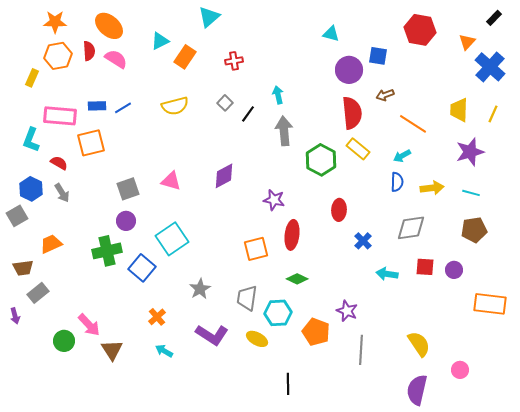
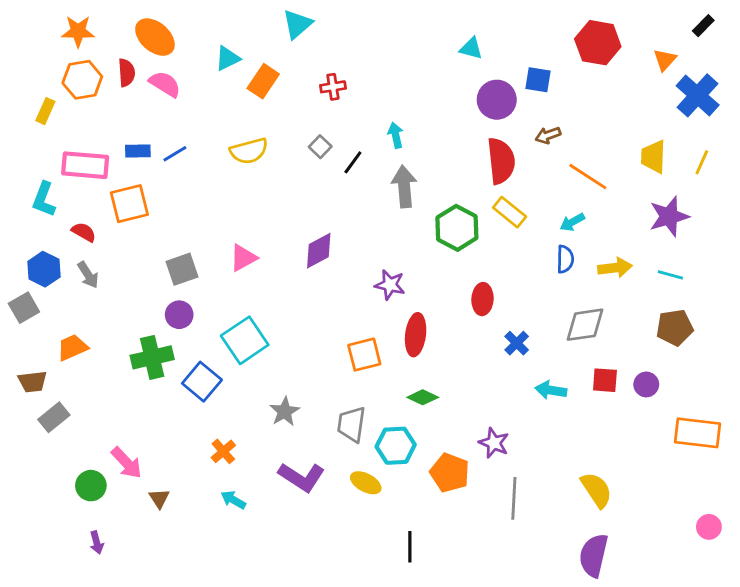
pink triangle: (171, 181) -> (243, 258), turned -45
purple arrow: (15, 316) -> (97, 543), moved
brown triangle: (112, 350) -> (159, 498), size x0.7
pink circle: (460, 370) -> (709, 527), moved

